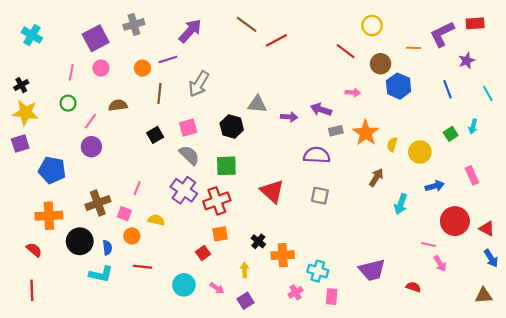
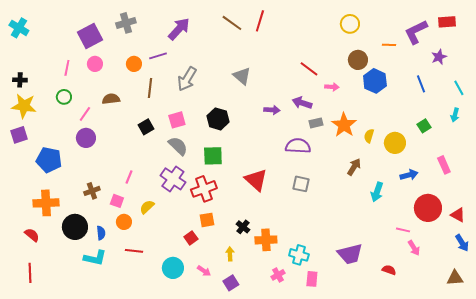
cyan cross: (32, 35) -> (19, 28), moved
red line: (276, 40) -> (260, 21), moved, turned -45
red line: (345, 51) -> (309, 69), moved
black cross: (21, 85) -> (20, 80), turned 32
gray triangle: (257, 104) -> (242, 76), moved, turned 36
cyan arrow: (473, 126) -> (455, 115), moved
brown cross: (98, 203) -> (92, 191), size x0.7
yellow semicircle: (156, 220) -> (147, 207), turned -56

